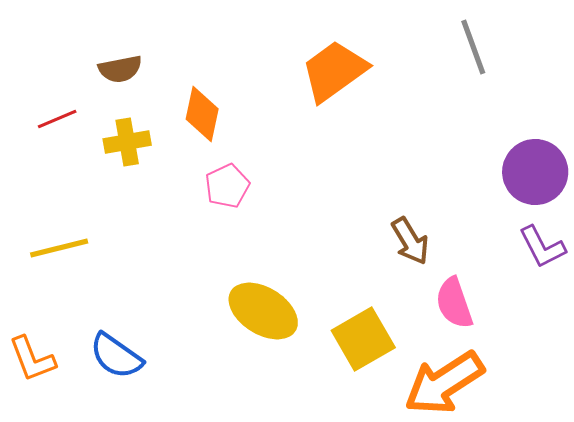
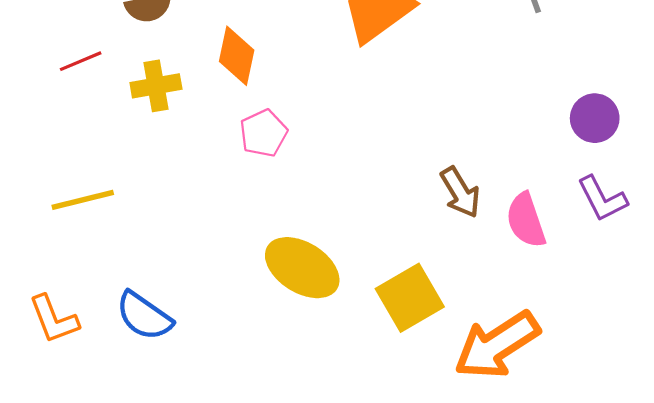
purple circle: (535, 172) -> (595, 118), size x0.7
pink semicircle: (454, 303) -> (526, 220), moved

